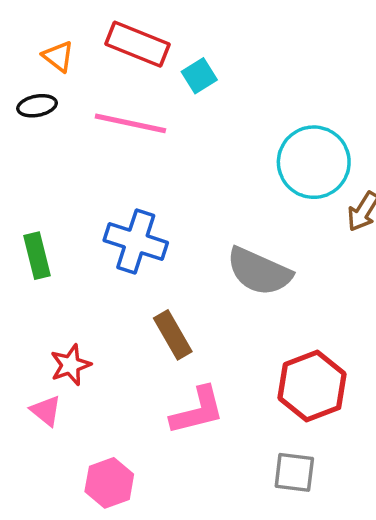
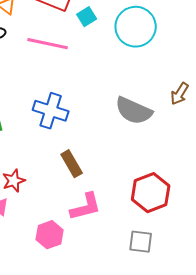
cyan circle: (314, 162) -> (136, 27), moved
gray semicircle: (259, 271) -> (134, 111), moved
pink hexagon: (109, 483) -> (50, 235), moved

